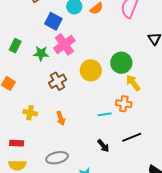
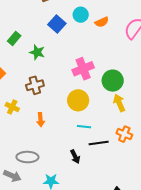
pink cross: (64, 44) -> (83, 69), moved
yellow circle: (91, 70) -> (78, 100), moved
brown cross: (58, 81) -> (35, 85), moved
orange cross: (124, 104) -> (124, 134), moved
black line: (132, 137) -> (99, 143), moved

